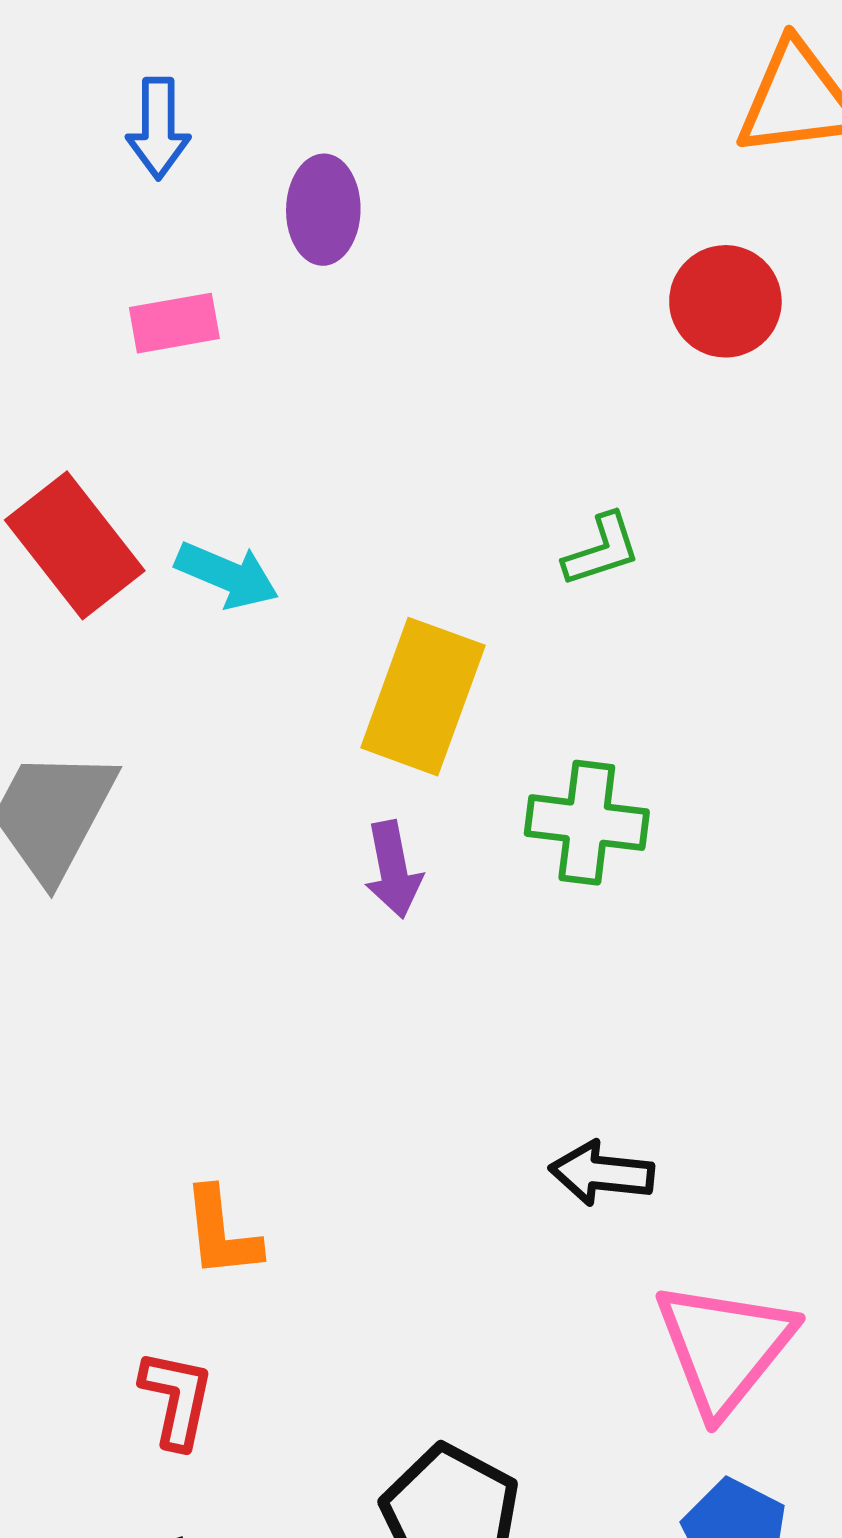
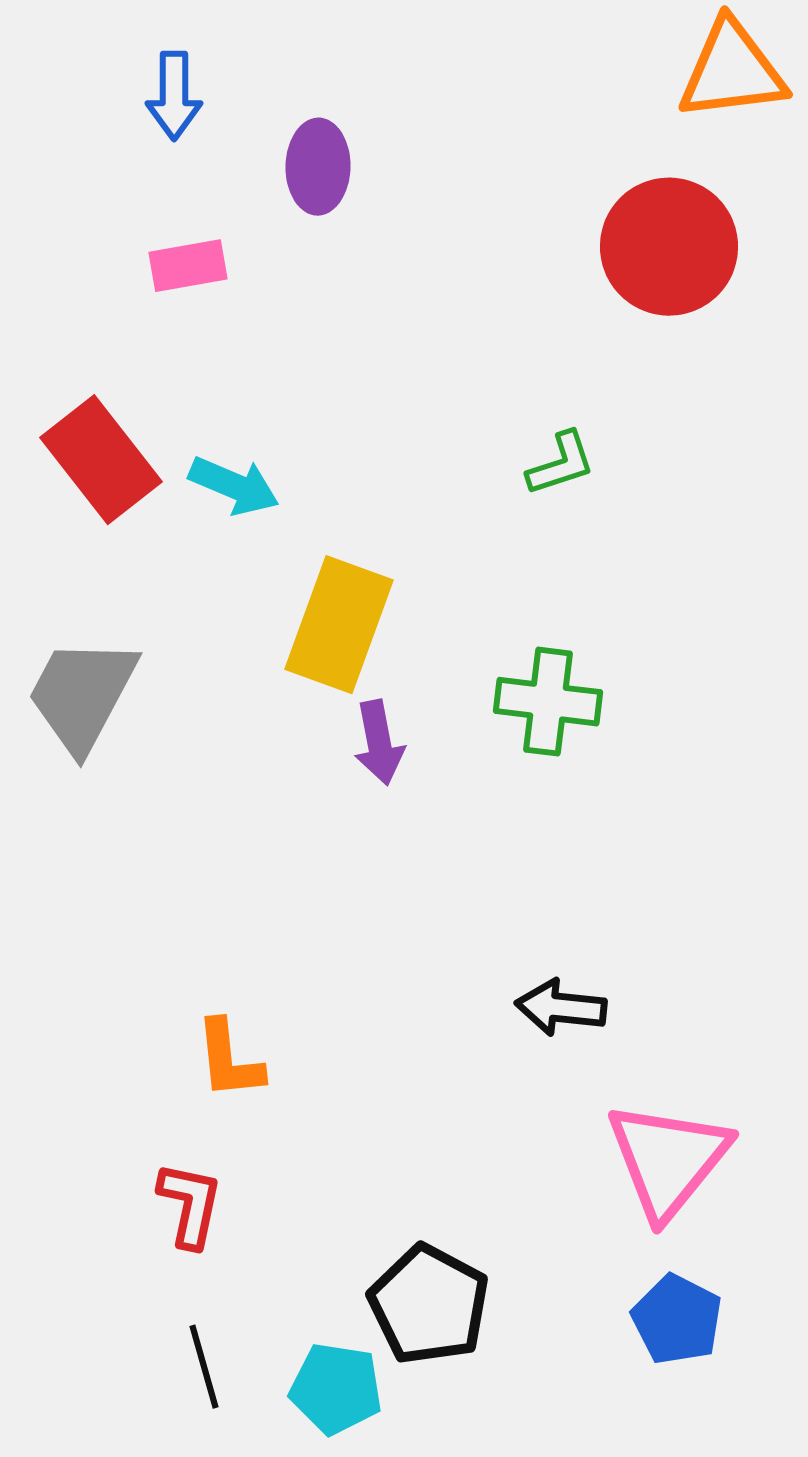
red circle: (725, 301) -> (669, 247), size x1.4
yellow rectangle: (423, 697) -> (339, 625), moved

